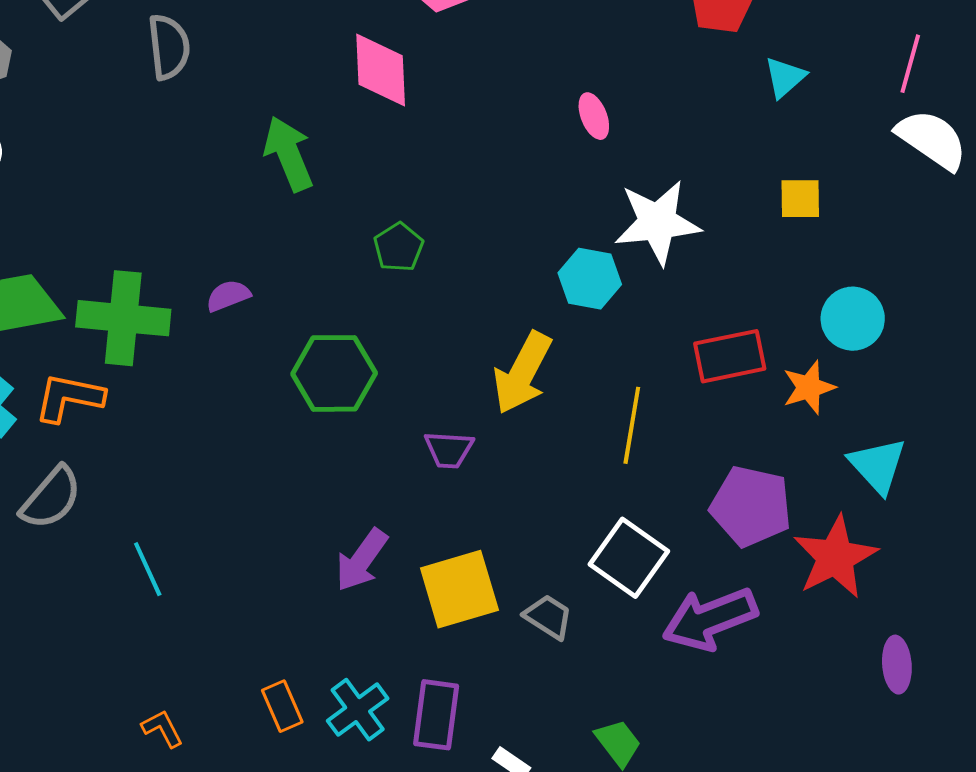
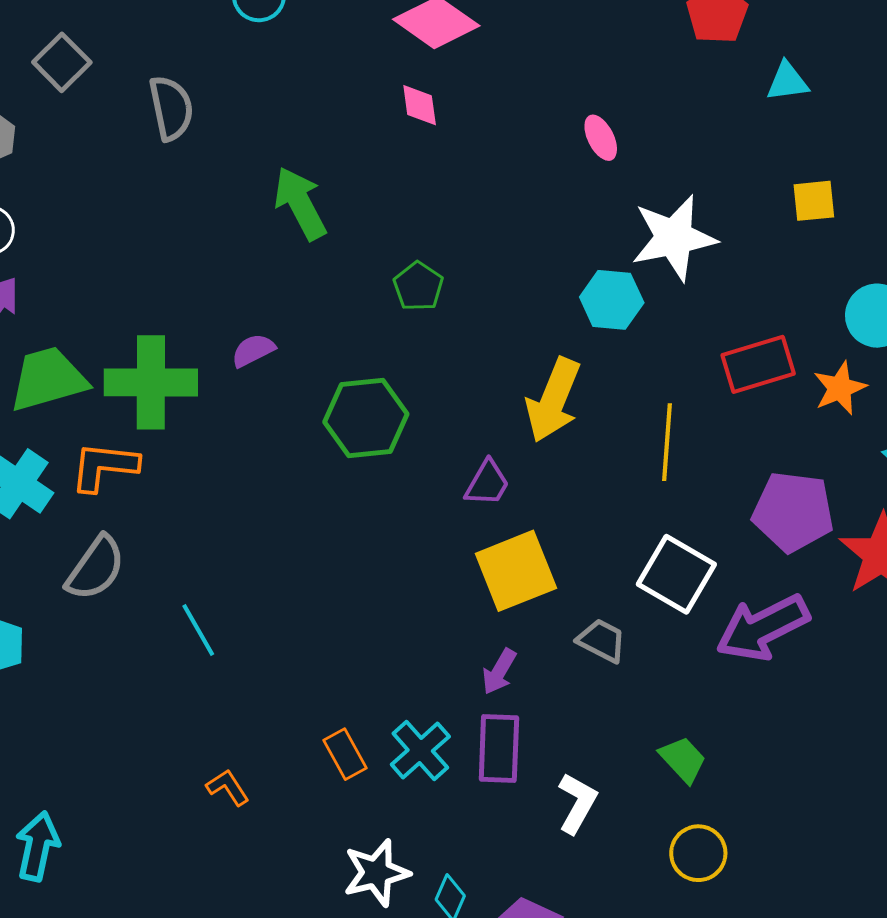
pink diamond: (381, 70) -> (420, 105), moved, size x0.6
cyan triangle: (785, 77) -> (787, 82), turned 39
purple trapezoid: (449, 450) -> (487, 483), turned -58
purple arrow: (362, 560) -> (499, 672), moved, size x0.7
yellow square: (459, 589) -> (516, 571), moved

